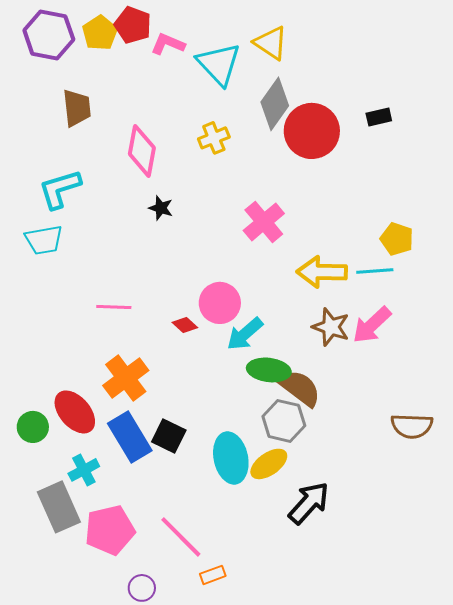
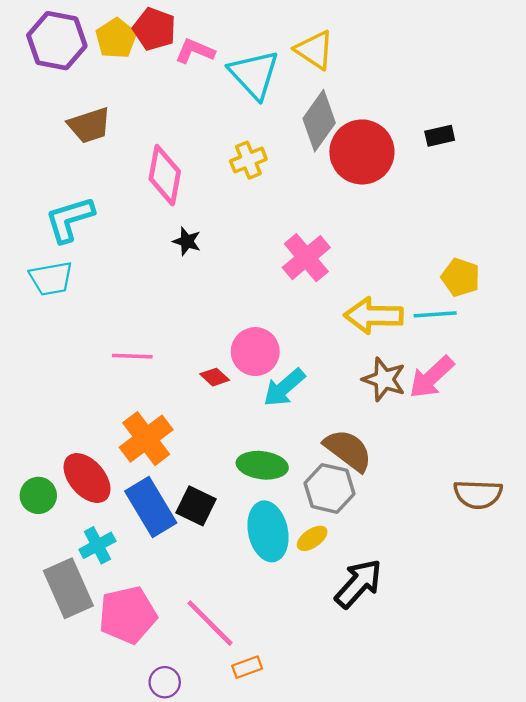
brown trapezoid: (77, 108) -> (89, 125), turned 78
green ellipse: (269, 370) -> (262, 465), moved
yellow ellipse: (269, 464) -> (312, 538), size x0.7

